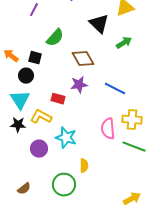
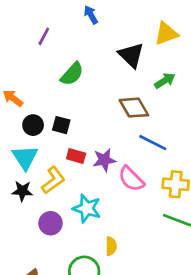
black square: (35, 58) -> (61, 125), moved
brown diamond: (83, 59) -> (134, 108), moved
purple star: (79, 85) -> (104, 160), moved
yellow L-shape: (41, 117) -> (53, 180), turned 115
pink semicircle: (108, 129) -> (131, 179), moved, turned -40

